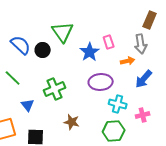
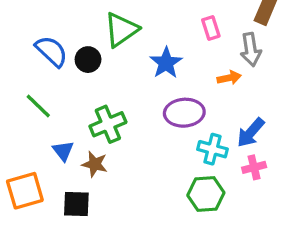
green triangle: (63, 32) -> (121, 30), turned 30
pink rectangle: (109, 42) -> (211, 28), moved
blue arrow: (144, 79) -> (251, 133), moved
brown star: (72, 122) -> (95, 164), moved

